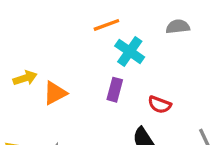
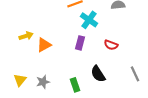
red semicircle: (160, 105) -> (111, 45), moved

